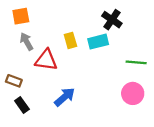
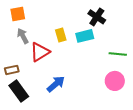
red triangle: (46, 60) -> (40, 52), turned -40
brown rectangle: (14, 81) -> (12, 70), turned -32
black rectangle: (22, 105) -> (19, 91), size x1.5

